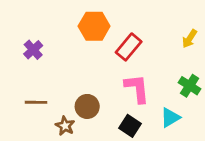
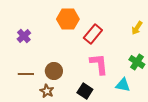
brown circle: (87, 106) -> (54, 71), moved
cyan triangle: (170, 118) -> (123, 85), turned 42
black square: (130, 126) -> (85, 91), moved

